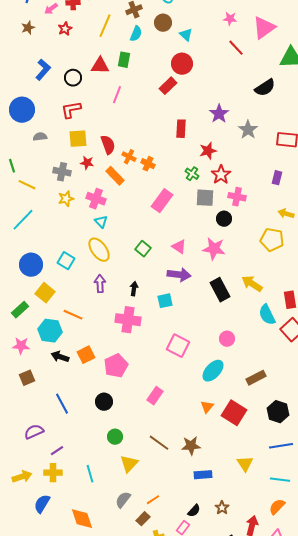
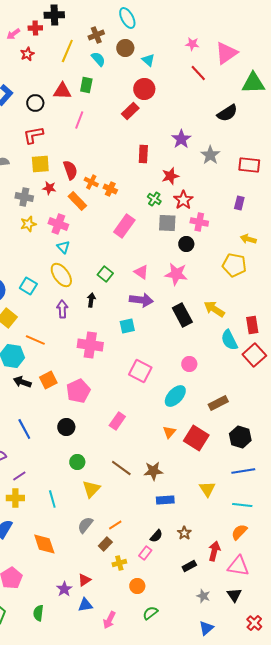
cyan semicircle: (136, 34) -> (98, 59), turned -63
black arrow: (134, 289) -> (91, 300), moved

